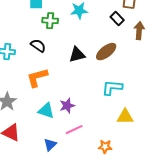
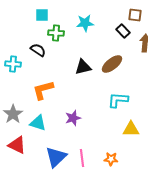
black semicircle: (38, 46) -> (38, 50), moved
cyan triangle: (46, 111) -> (38, 123), moved
pink line: (74, 130) -> (82, 158), moved, turned -72
blue triangle: (50, 145) -> (56, 157), size x1.6

